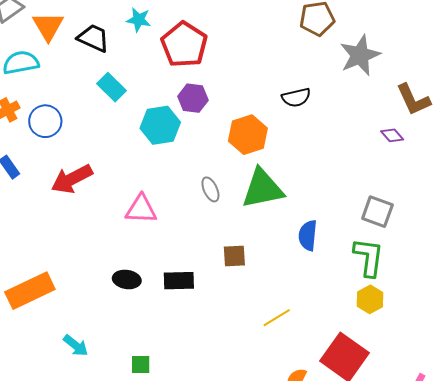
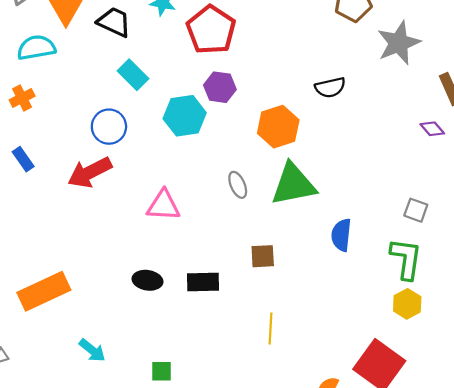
blue circle: (45, 121) -> (109, 127), moved
gray square: (377, 212) -> (416, 210), size x0.7
yellow line: (277, 318) -> (270, 329), moved, turned -56

